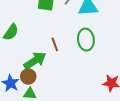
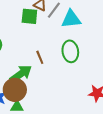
brown circle: (28, 76) -> (15, 90), size x1.5

